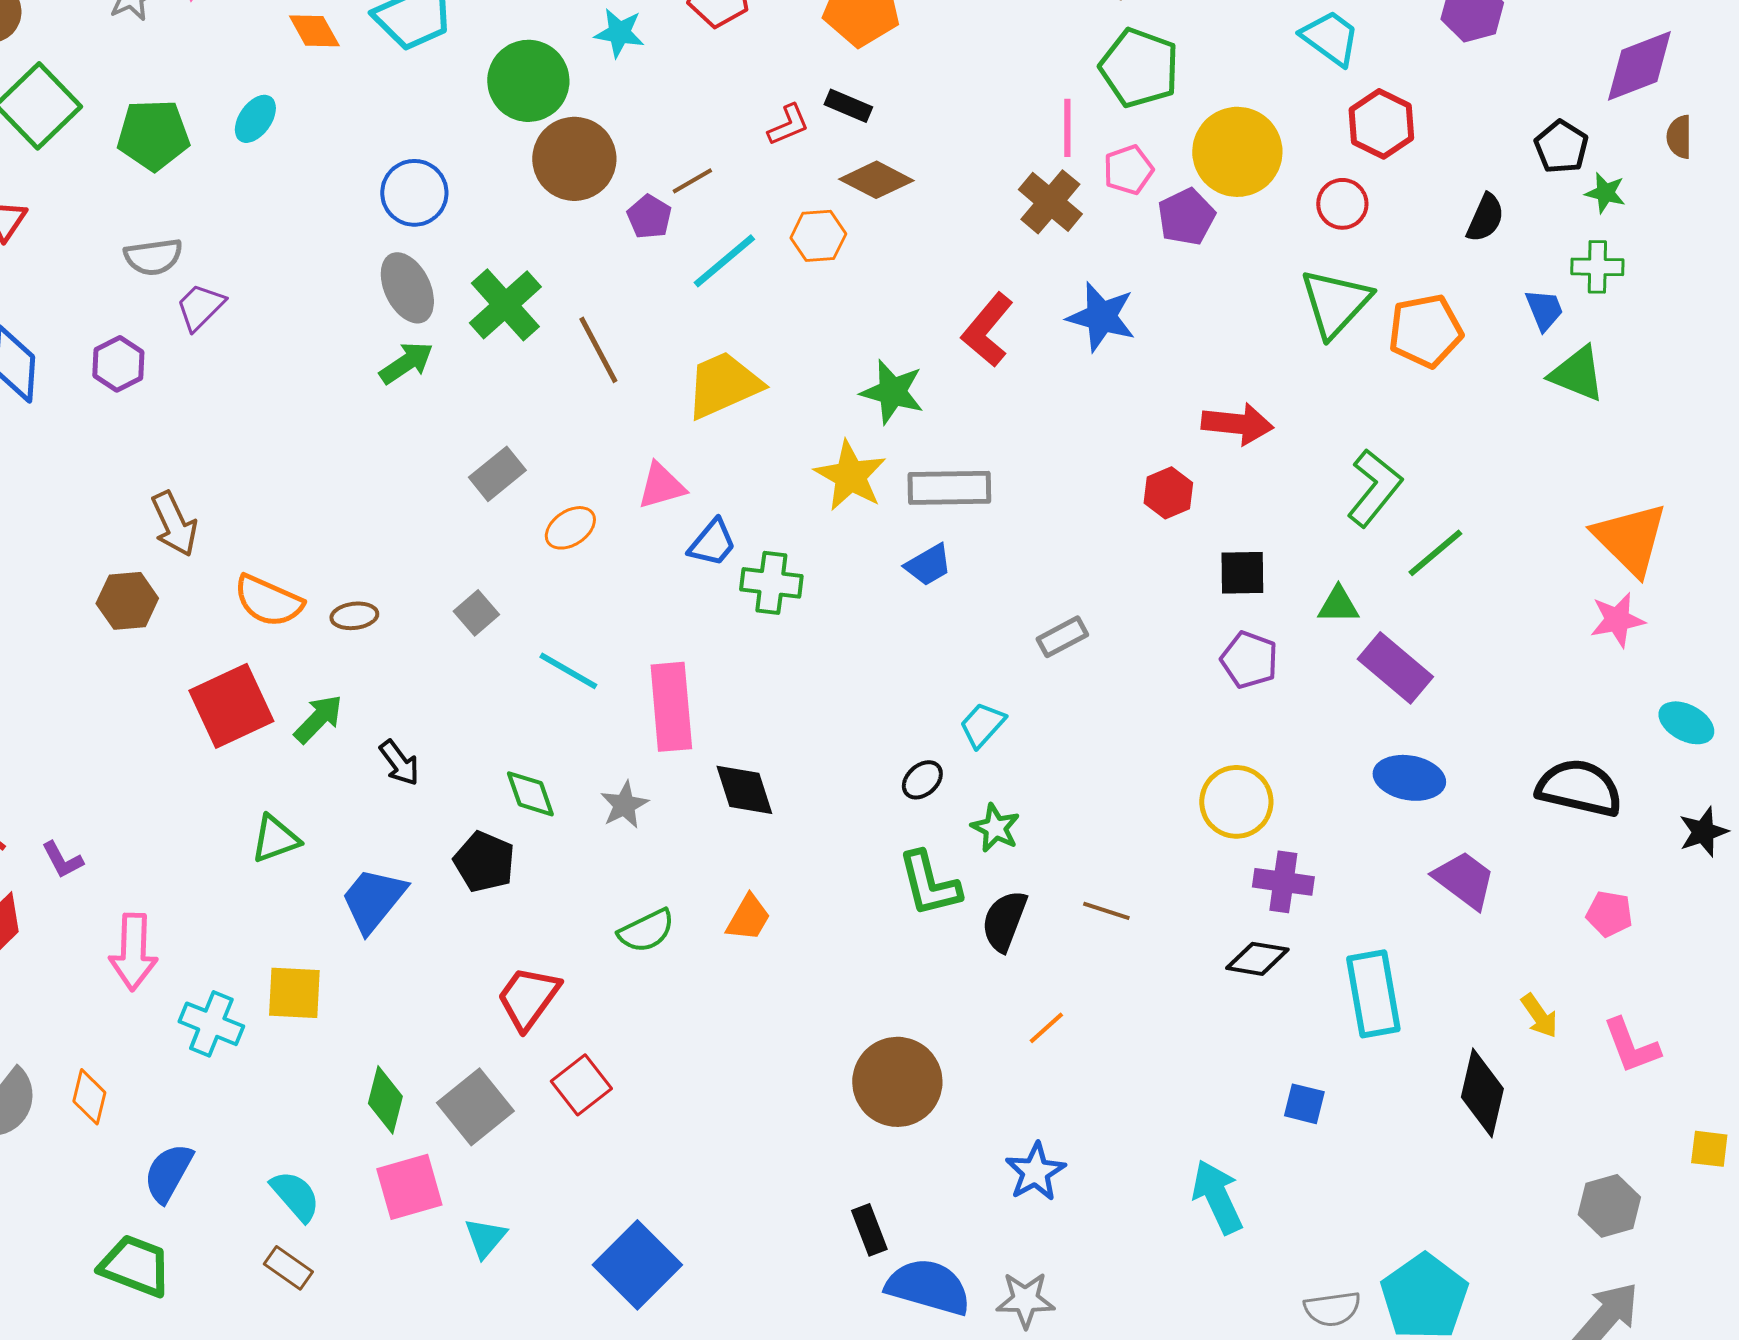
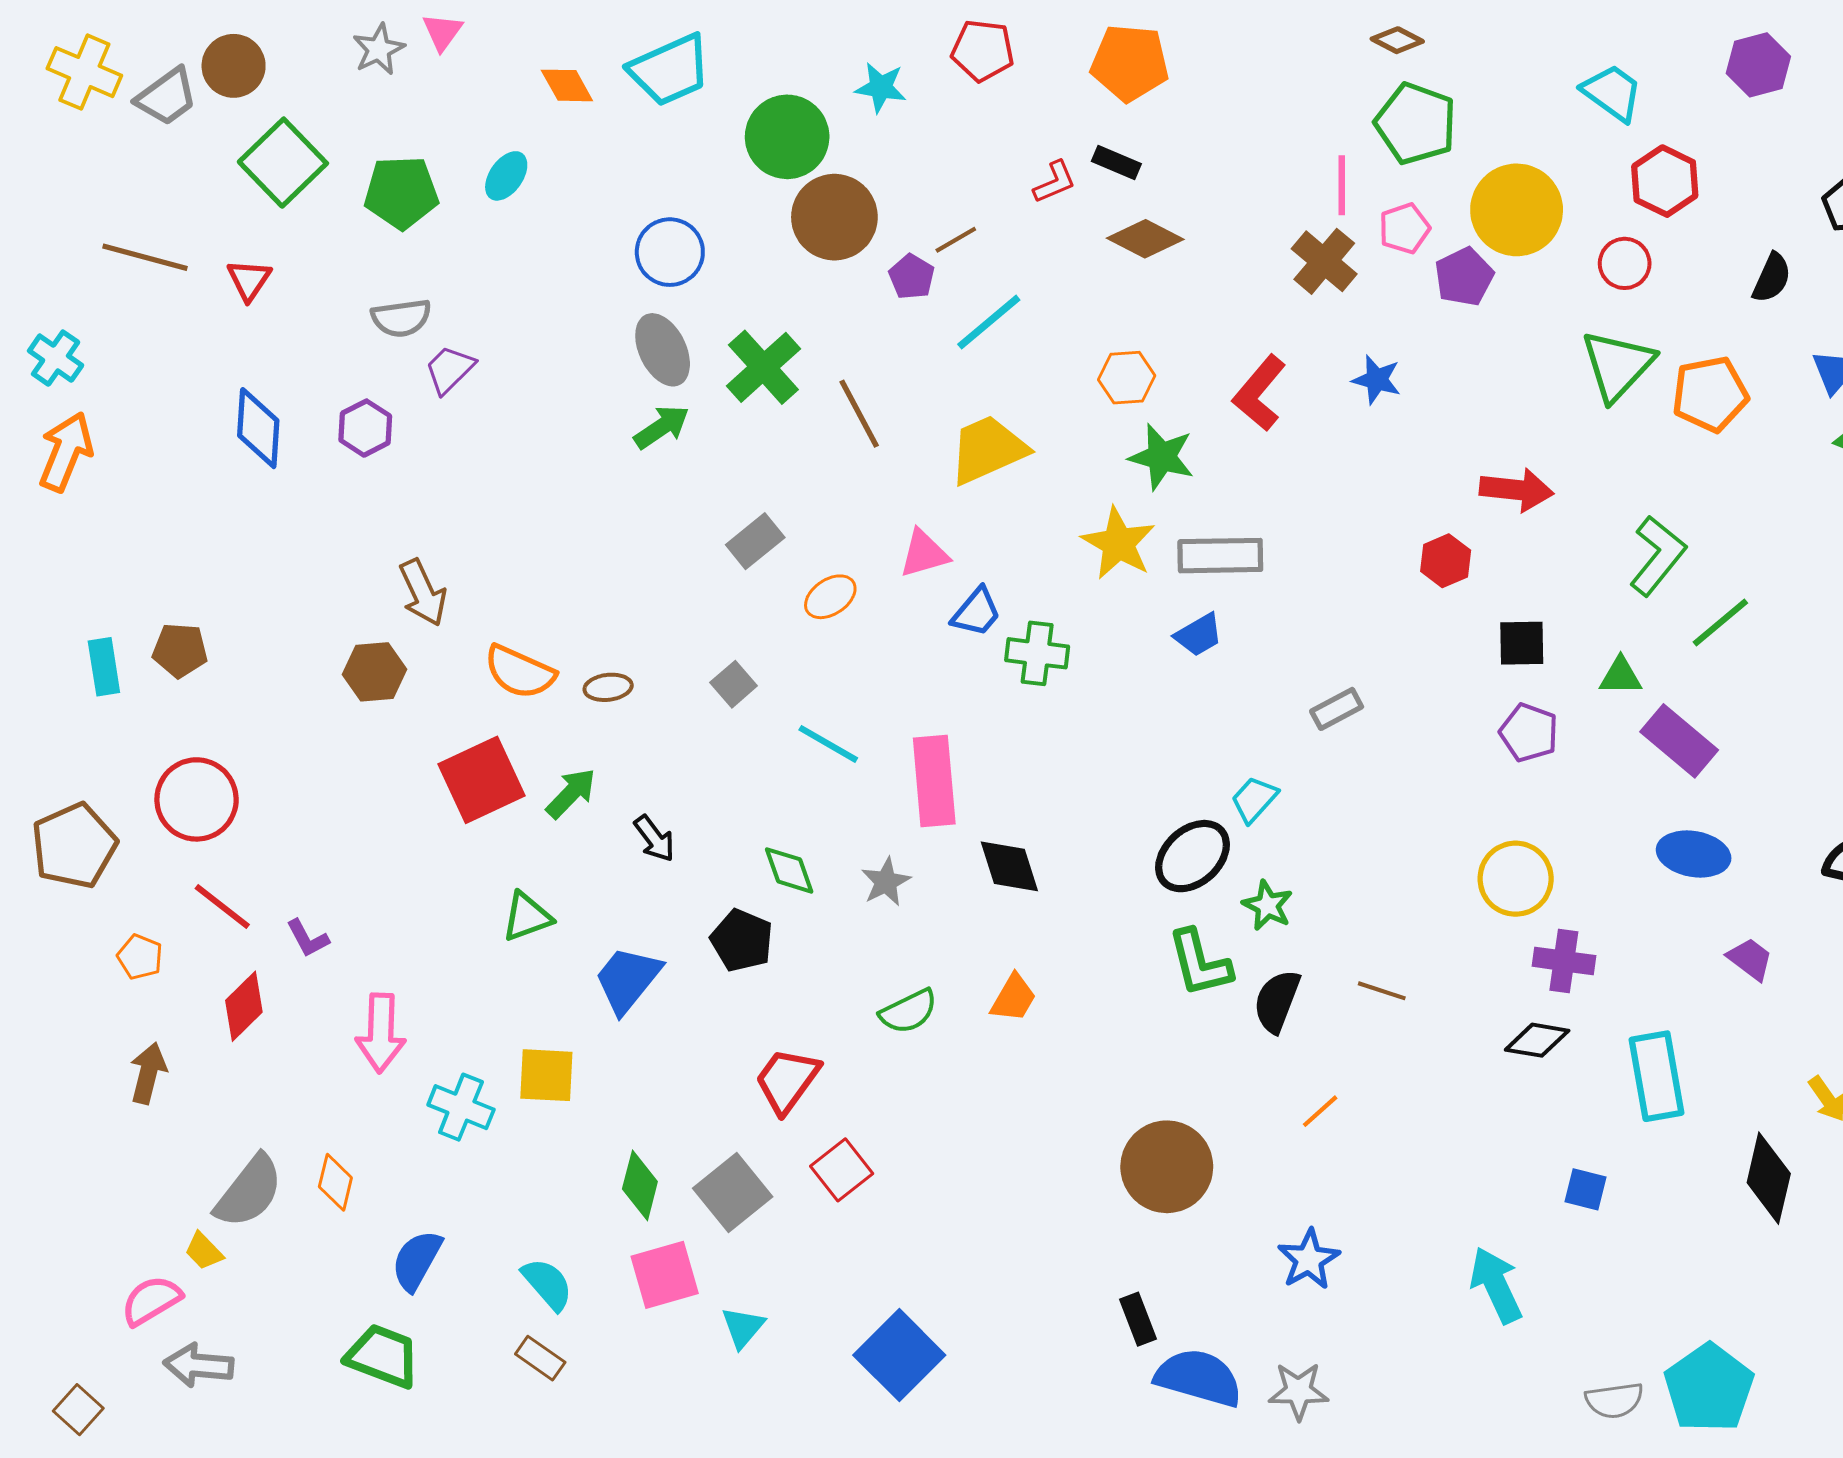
orange hexagon: (818, 236) -> (1127, 378), moved
blue star: (1101, 317) -> (1377, 380), size x0.7
black ellipse: (922, 780) -> (1192, 856), size x1.8
purple trapezoid: (1464, 880) -> (1750, 959), size x0.7

